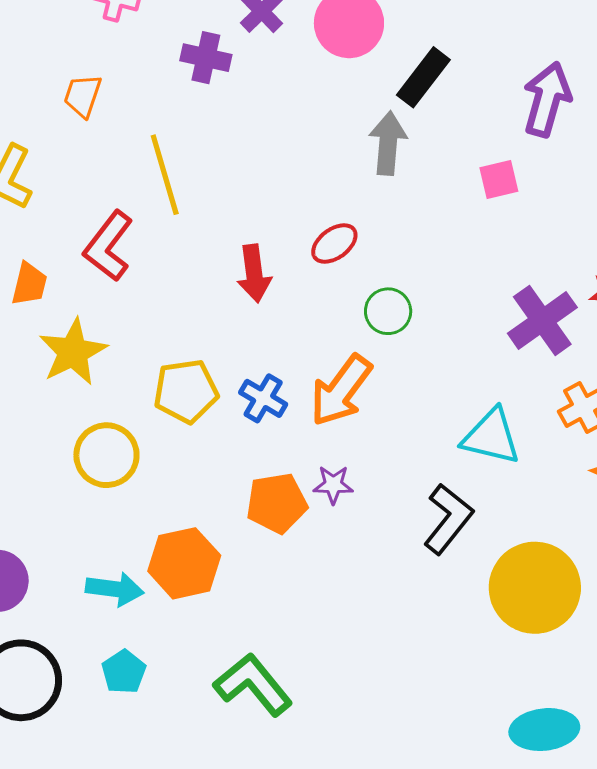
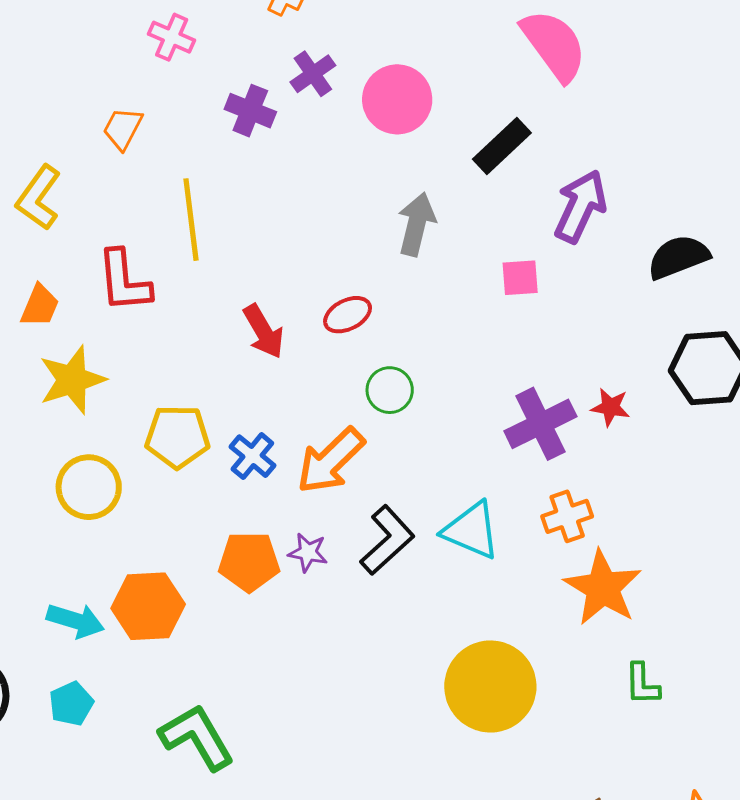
black rectangle: (423, 77) -> (502, 146), moved
red L-shape: (108, 246) -> (124, 281), turned -52
red arrow: (254, 273) -> (263, 331), turned -32
black L-shape: (448, 519) -> (387, 540), moved

